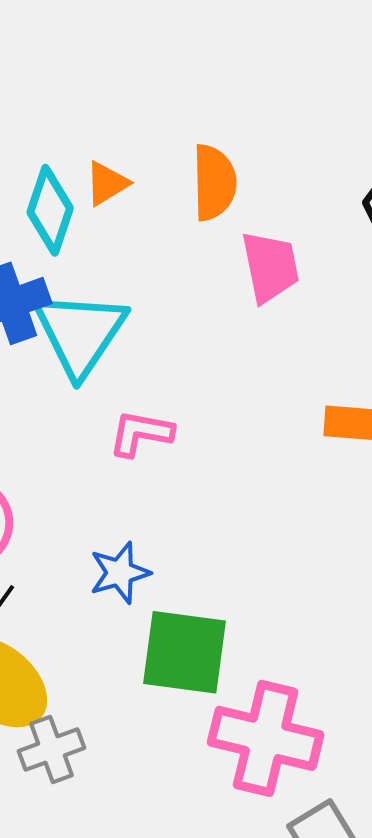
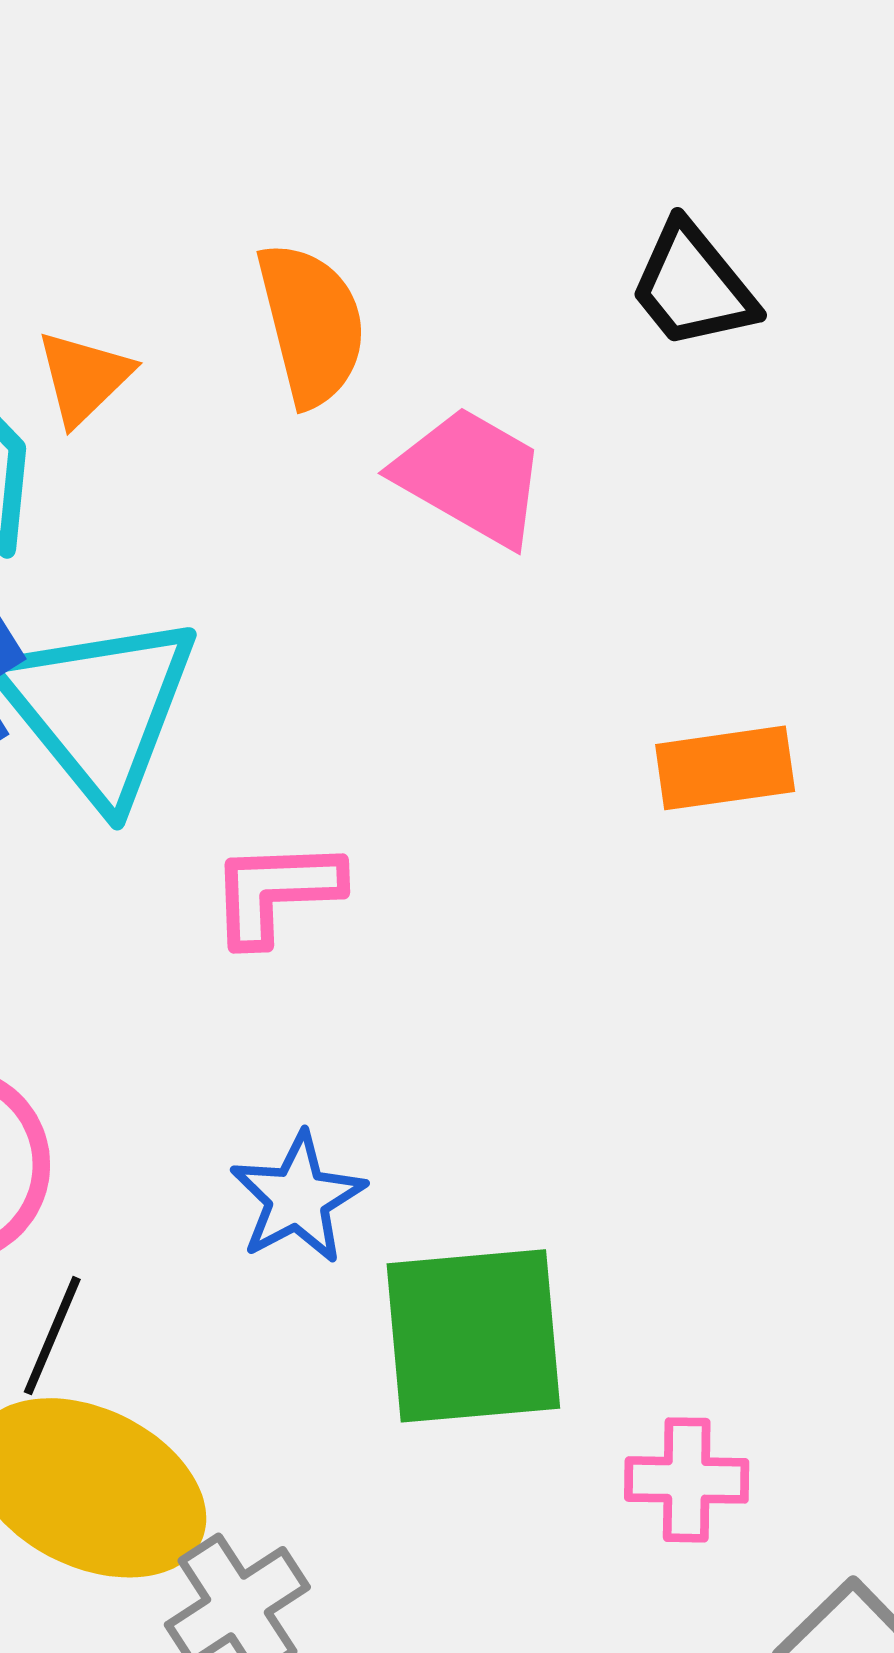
pink trapezoid: (270, 267) -> (471, 476), turned -36
pink cross: (266, 738) -> (687, 1480), size x0.5

